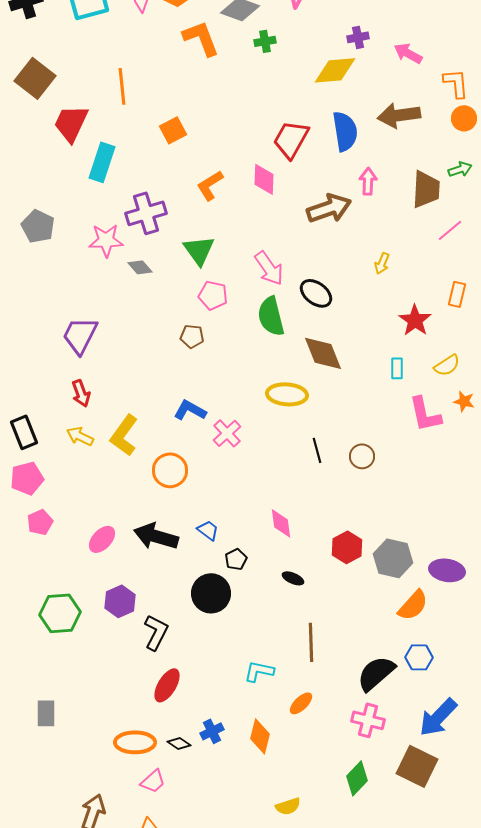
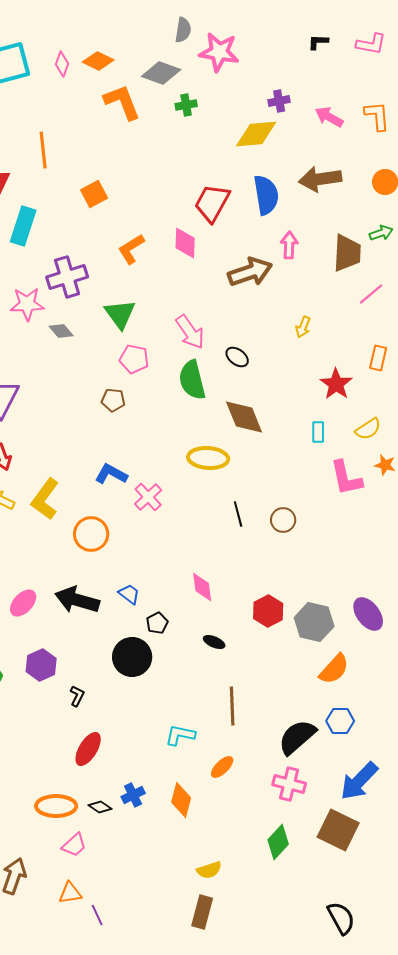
orange L-shape: (456, 83) -> (377, 116), moved
black ellipse: (316, 293) -> (237, 357), size x0.7
purple ellipse: (447, 570) -> (368, 614), moved, turned 44
black L-shape: (156, 632) -> (77, 696), size x0.6

